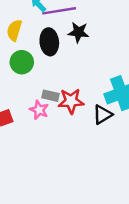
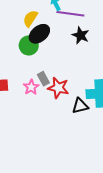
black ellipse: (49, 42) -> (39, 34), moved, turned 40
gray rectangle: (50, 96) -> (43, 79), turned 32

